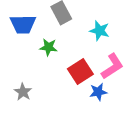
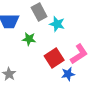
cyan star: (100, 31) -> (57, 24), moved

